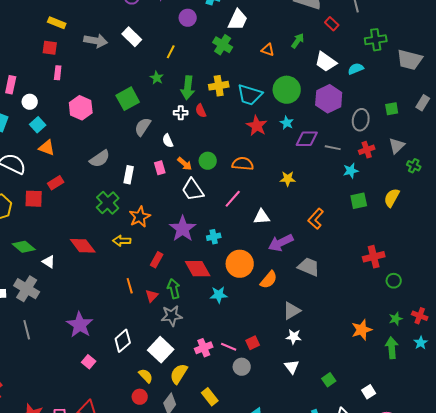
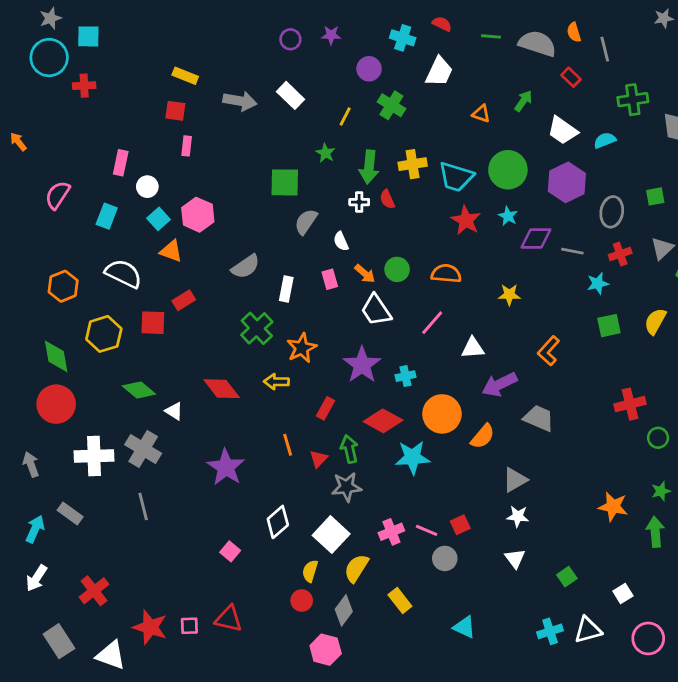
green cross: (223, 45) -> (391, 105), moved
green square: (128, 99) -> (285, 182), turned 30
pink hexagon: (81, 108) -> (198, 215), moved
red diamond: (198, 269) -> (383, 421), turned -32
cyan star: (219, 295) -> (413, 457), size x1.4
purple star: (80, 325) -> (226, 467), moved
orange star: (362, 330) -> (613, 507), turned 30
yellow semicircle: (146, 376) -> (310, 571), turned -119

